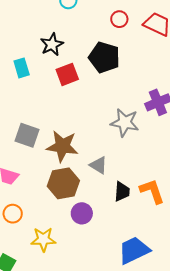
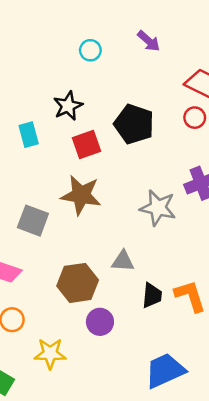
red circle: (119, 19) -> (195, 118), moved
brown star: (62, 146) -> (81, 195), moved
gray triangle: (98, 165) -> (123, 261), turned -30

